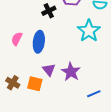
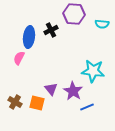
cyan star: (89, 31) -> (93, 71), moved, turned -30
blue ellipse: (39, 42) -> (29, 37), moved
blue line: (94, 94) -> (87, 107), moved

